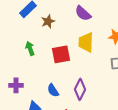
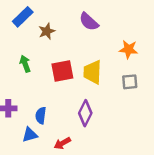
yellow trapezoid: (86, 42) -> (92, 72), moved
blue semicircle: (53, 90) -> (41, 115), moved, turned 40

